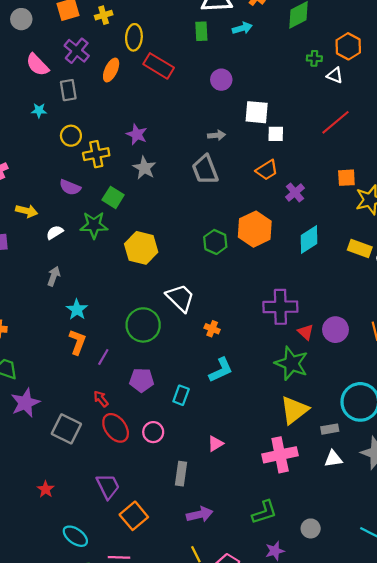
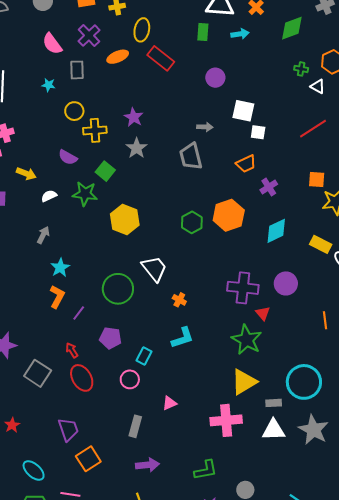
orange ellipse: (111, 70) -> (118, 57), turned 35
purple circle: (335, 330) -> (286, 283), moved
pink circle: (153, 432) -> (130, 379), moved
white triangle: (333, 459) -> (273, 430), size x1.4

